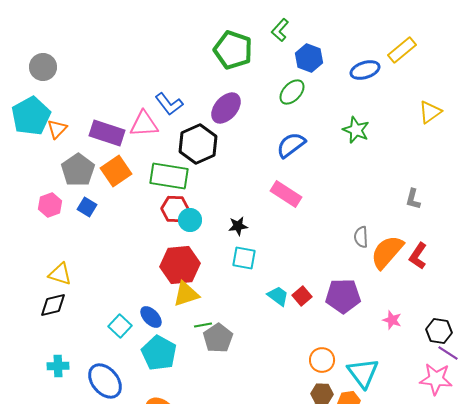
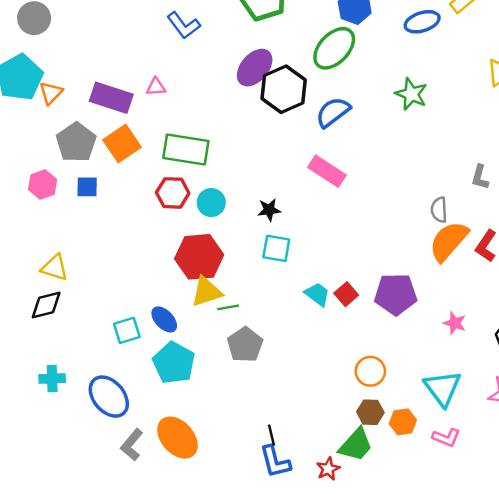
green ellipse: (292, 92) -> (334, 48), size x1.4
blue L-shape: (169, 104) -> (184, 25), moved
pink triangle: (144, 124) -> (156, 87), size x0.6
black hexagon: (198, 144) -> (284, 89), moved
blue square: (87, 207) -> (87, 187), turned -30
red hexagon: (175, 209) -> (173, 193), moved
gray semicircle: (361, 237) -> (439, 210), moved
green line: (203, 325) -> (228, 307), moved
cyan square: (120, 326) -> (127, 330), turned 30
cyan triangle: (363, 373) -> (443, 388), moved

